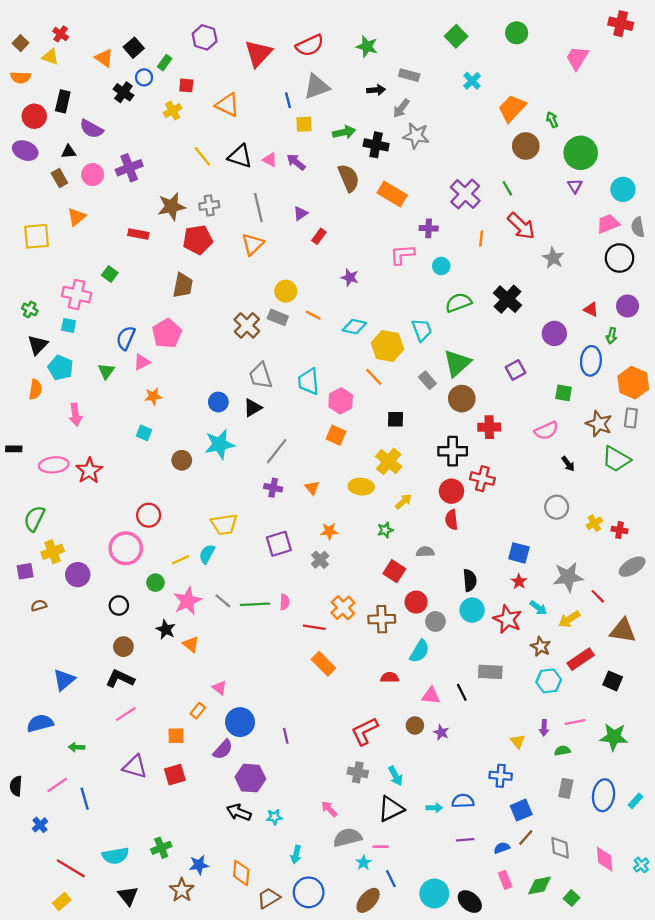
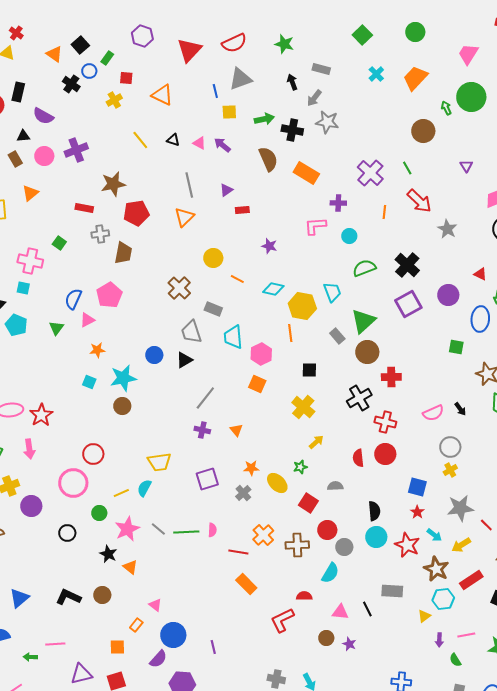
black arrow: (376, 90) -> (292, 82), turned -105
orange trapezoid: (512, 108) -> (415, 78), moved
green circle: (581, 153) -> (471, 97), moved
black triangle: (240, 156) -> (173, 140), size x0.6
gray cross: (209, 205) -> (100, 234), moved
red rectangle: (319, 236) -> (242, 210), turned 48
gray rectangle: (278, 317) -> (213, 309), moved
purple square: (515, 370) -> (408, 304), moved, size x1.5
orange line: (374, 377) -> (290, 333), turned 36
pink arrow: (75, 415) -> (29, 449), moved
pink semicircle: (546, 431) -> (433, 413), moved
cyan star: (219, 444) -> (123, 378), moved
black cross: (453, 451) -> (359, 398), turned -30
yellow ellipse: (361, 487) -> (277, 483), moved, turned 40
red circle: (451, 491) -> (385, 454), moved
yellow cross: (594, 523) -> (450, 470), moved
brown circle: (123, 647) -> (102, 595), moved
brown star: (541, 647) -> (436, 569), size x1.4
pink line: (126, 714) -> (55, 644), moved, turned 30
red L-shape: (365, 731) -> (282, 620), moved
yellow triangle: (518, 741) -> (424, 616), moved, turned 32
green semicircle: (562, 751) -> (455, 660), turned -112
purple triangle: (135, 767) -> (81, 674), turned -30

